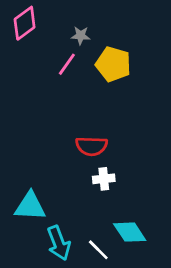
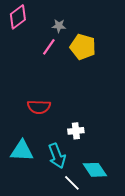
red semicircle: (91, 146) -> (39, 107), moved
cyan arrow: (59, 243) -> (57, 156), moved

